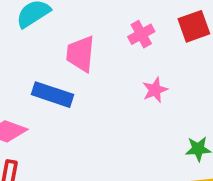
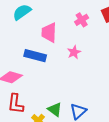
pink star: (155, 90) -> (74, 52), moved

